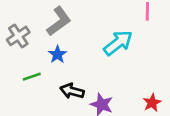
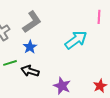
black arrow: (72, 91) -> (30, 71), moved

